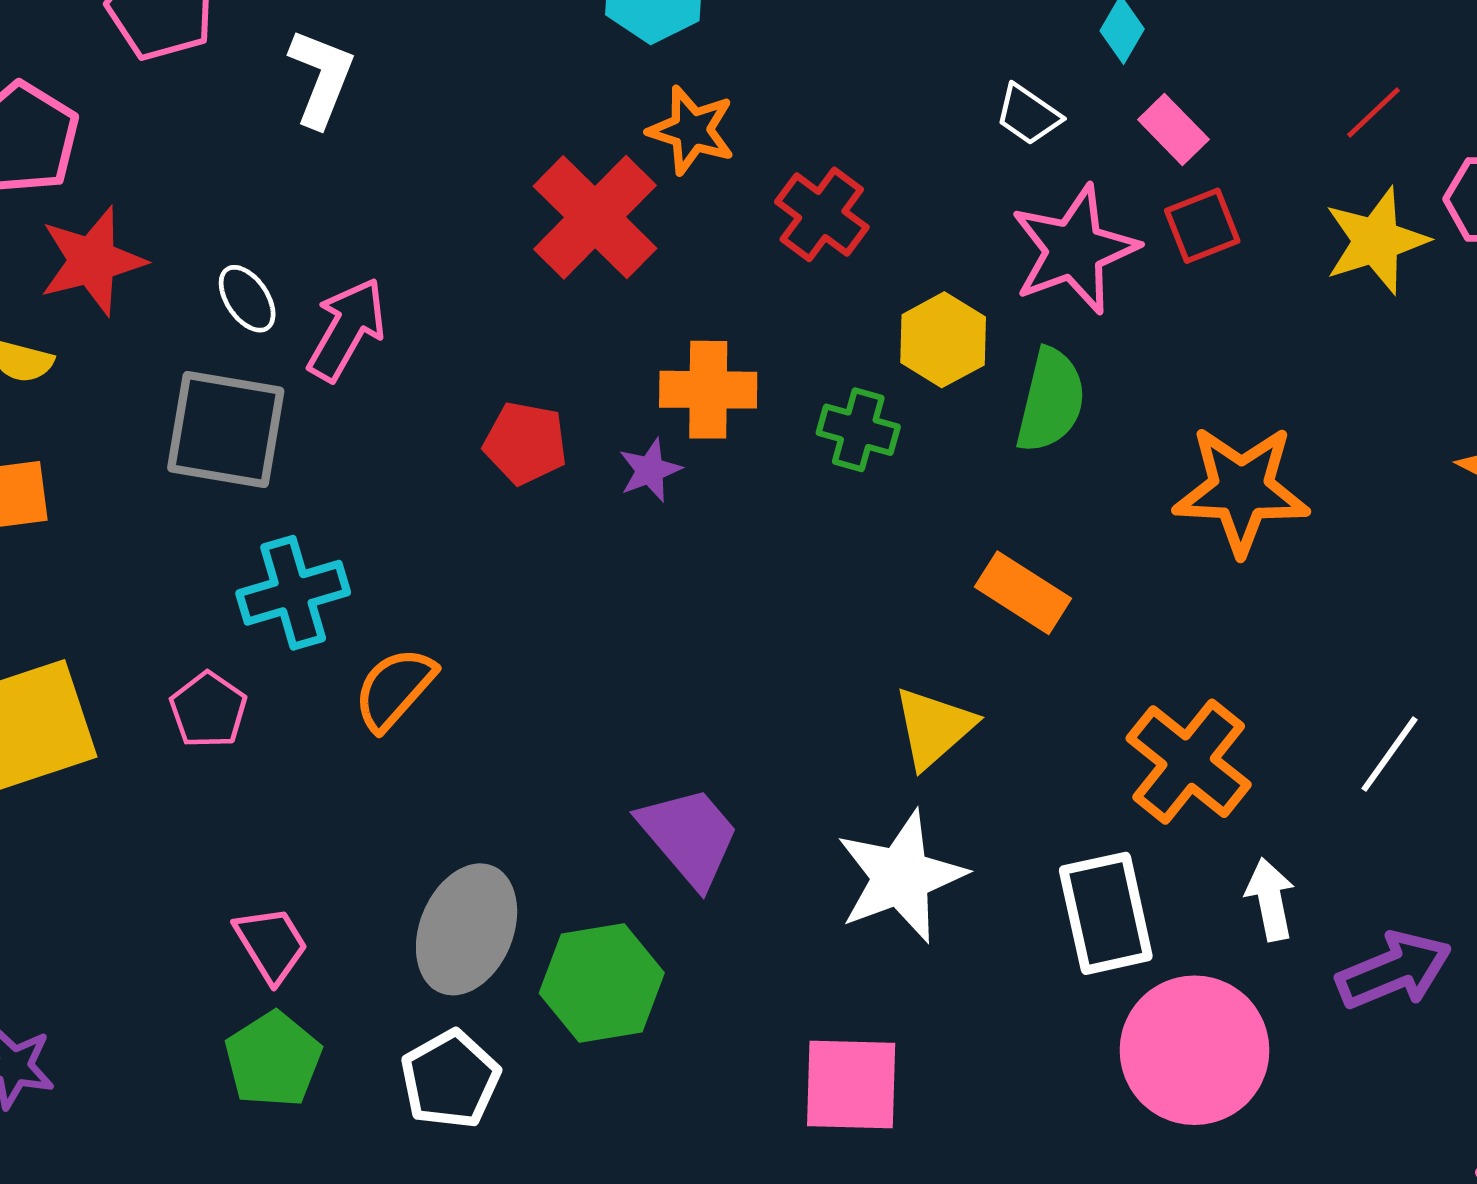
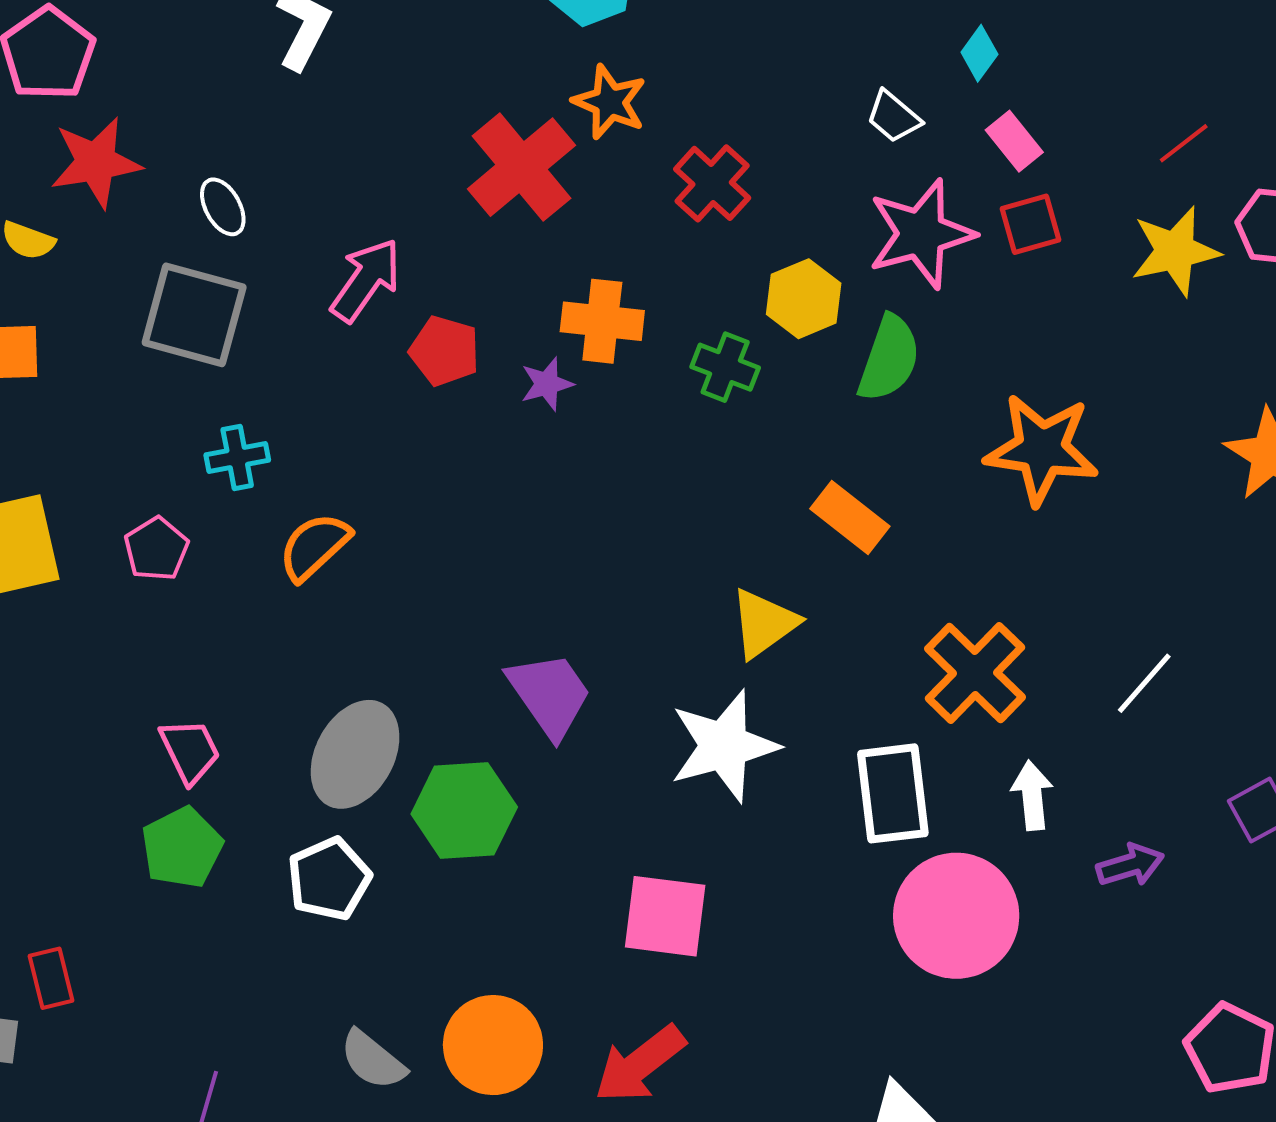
pink arrow: (347, 329) -> (366, 280), moved
cyan cross: (293, 593) -> (237, 458), size x0.7
purple arrow: (1394, 970) -> (1130, 865), size x0.7

